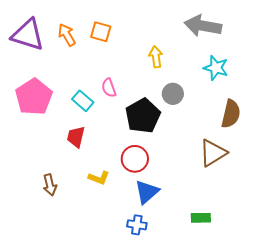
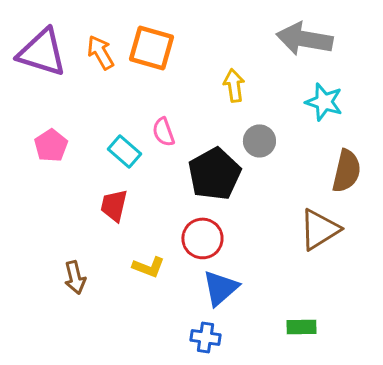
orange square: (101, 32) -> (151, 48), size x1.4
pink pentagon: (34, 97) -> (51, 145), size x0.6

